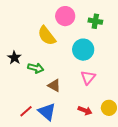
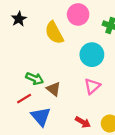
black star: (14, 58) -> (19, 19), moved
green arrow: (36, 68) -> (35, 79), moved
red line: (26, 111) -> (24, 99), moved

